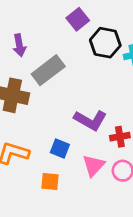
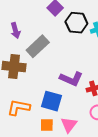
blue square: (60, 149) -> (52, 101), size x1.5
pink triangle: (94, 165) -> (69, 125), moved

